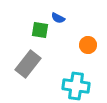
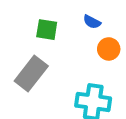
blue semicircle: (58, 18) -> (92, 22), moved

